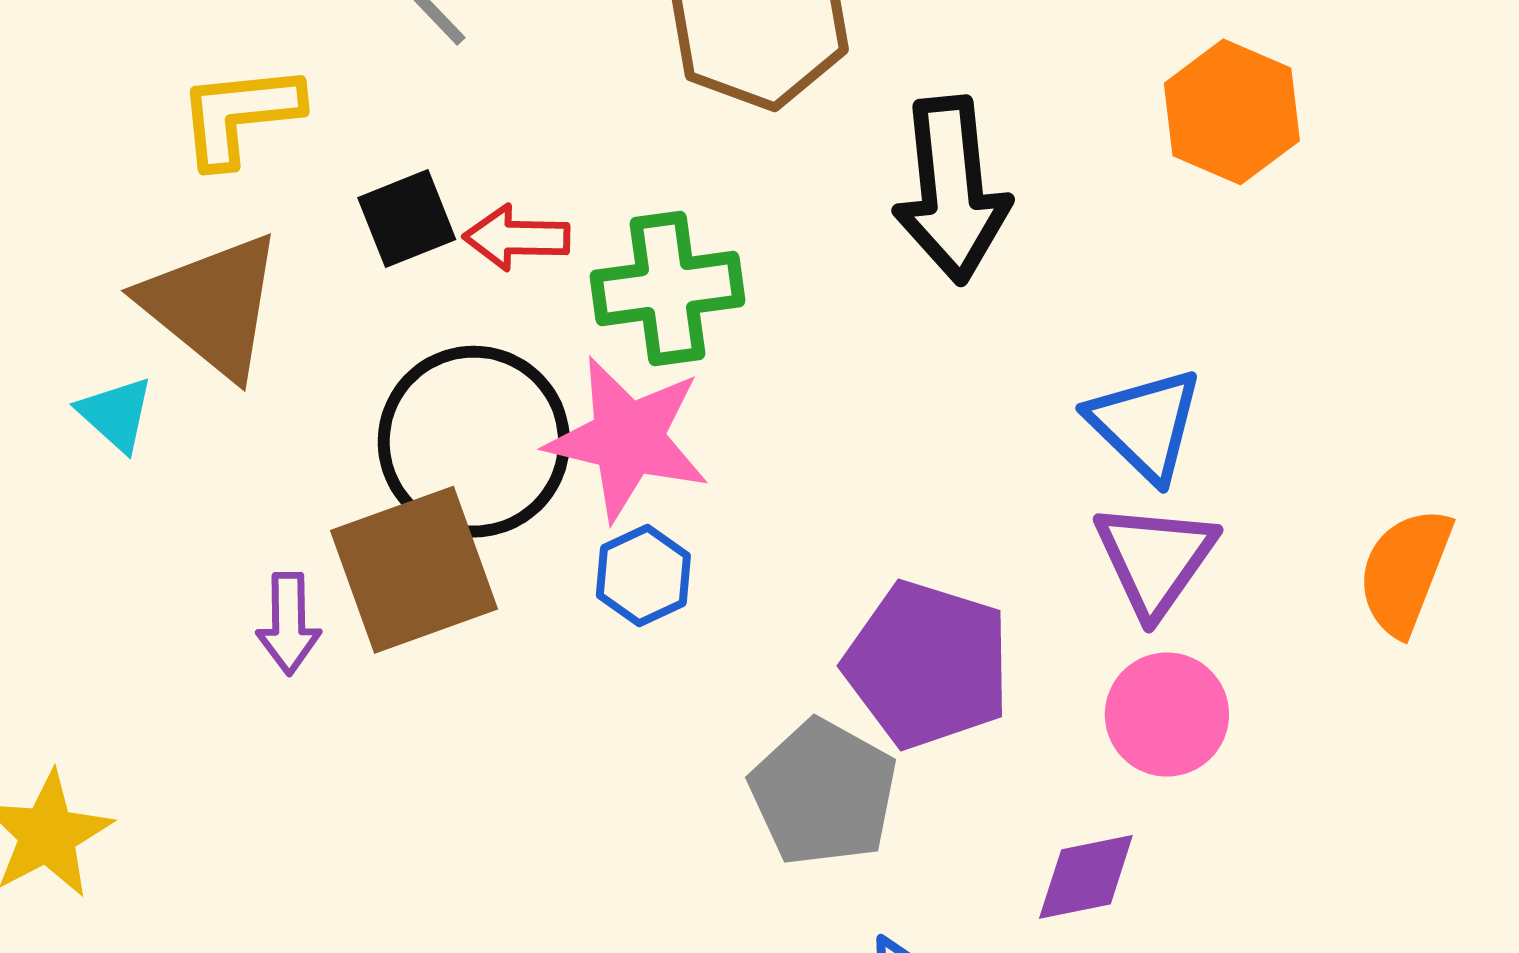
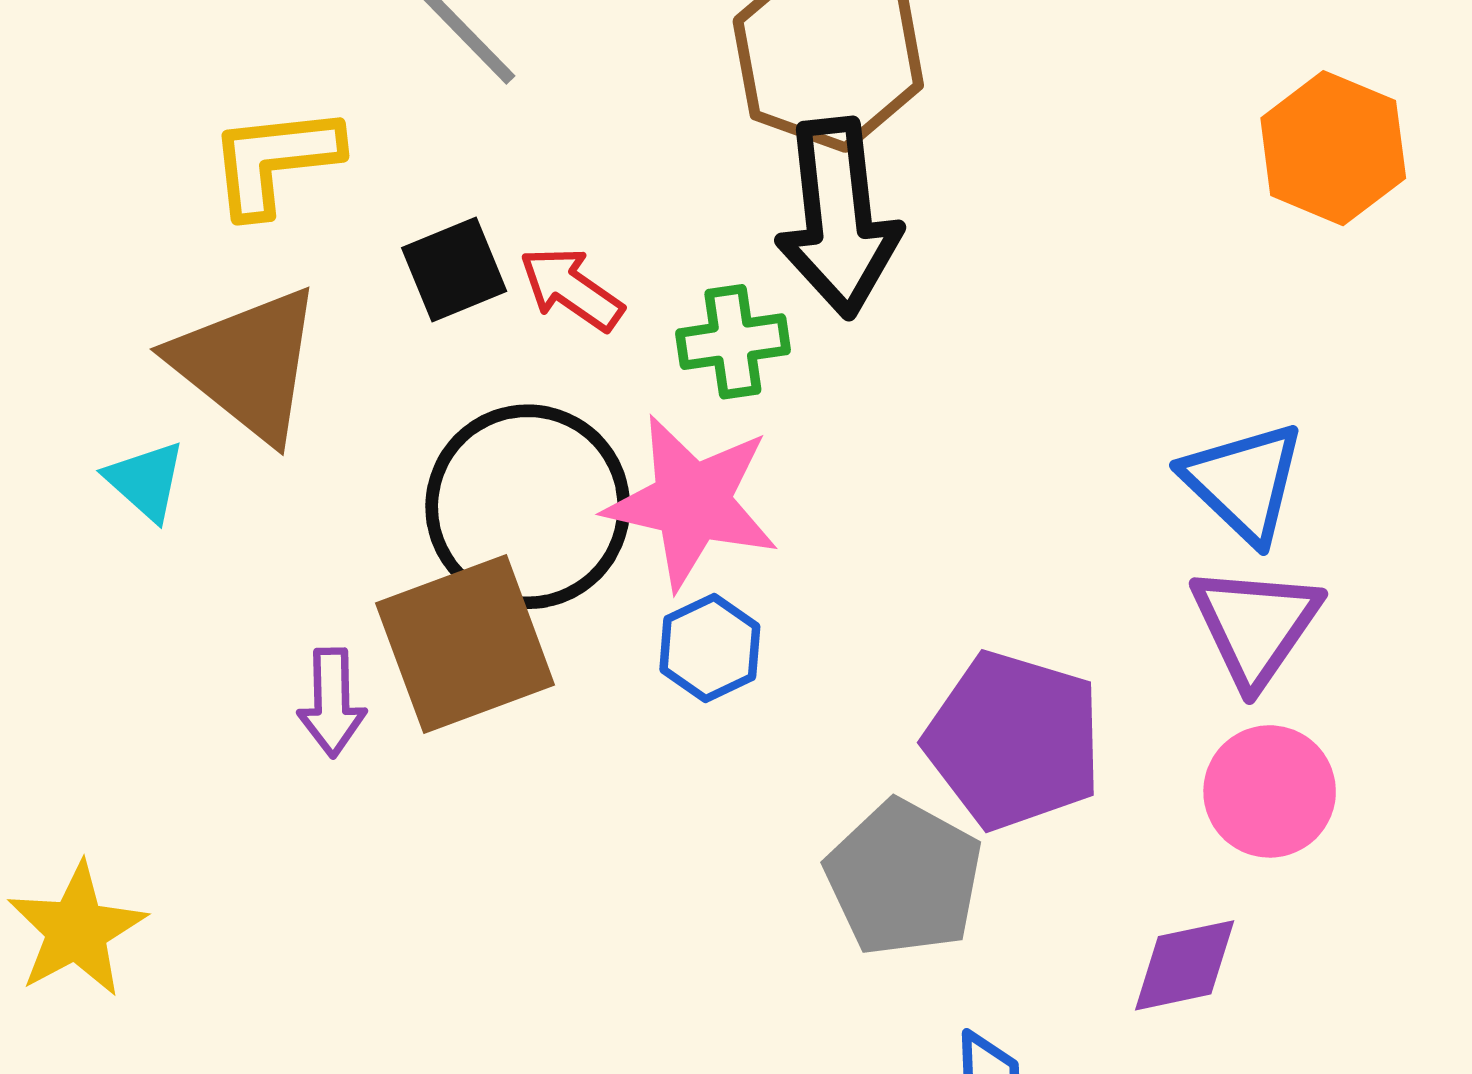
black arrow: (952, 190) -> (838, 218), moved
red arrow: (516, 238) -> (571, 289), turned 34
green cross: (668, 288) -> (733, 342), size x0.7

